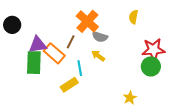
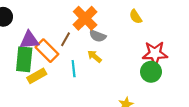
yellow semicircle: (134, 17) -> (136, 17), turned -48
yellow rectangle: (69, 85) -> (37, 76), moved

